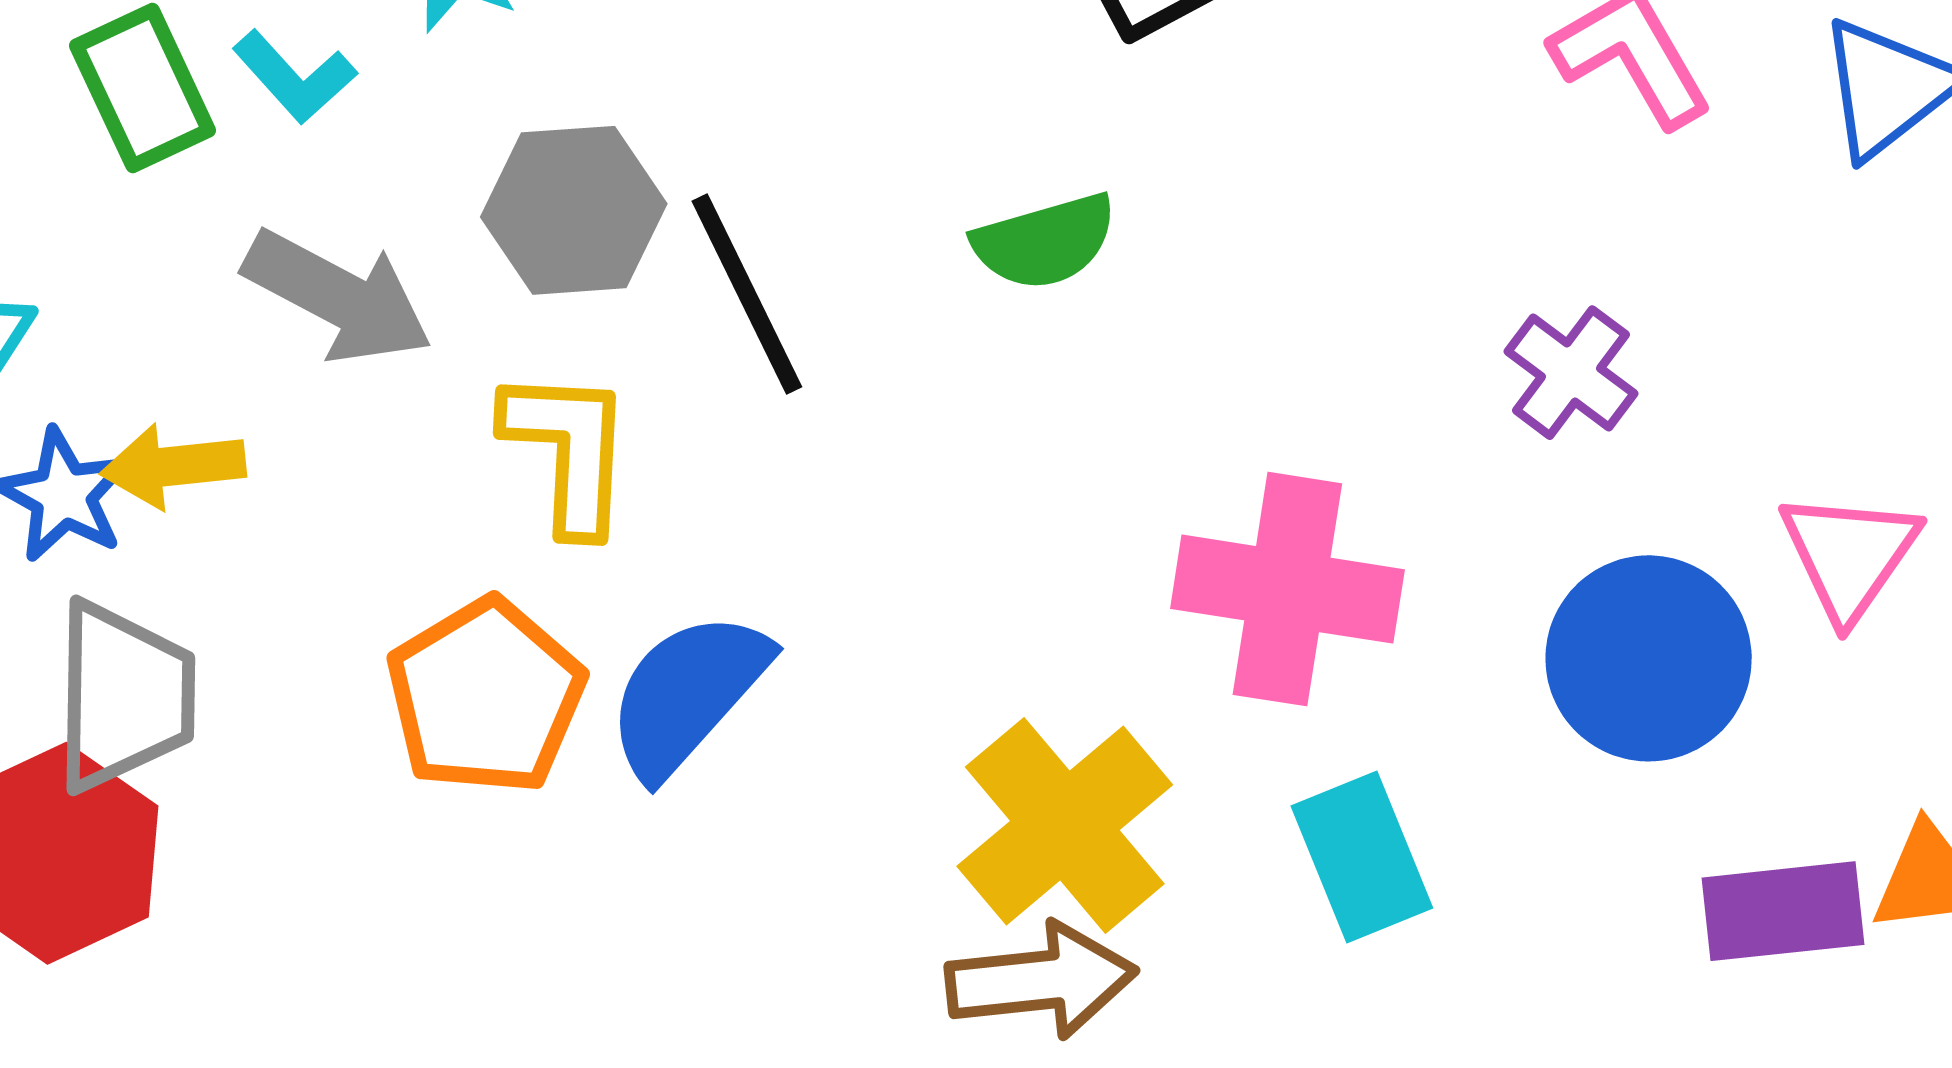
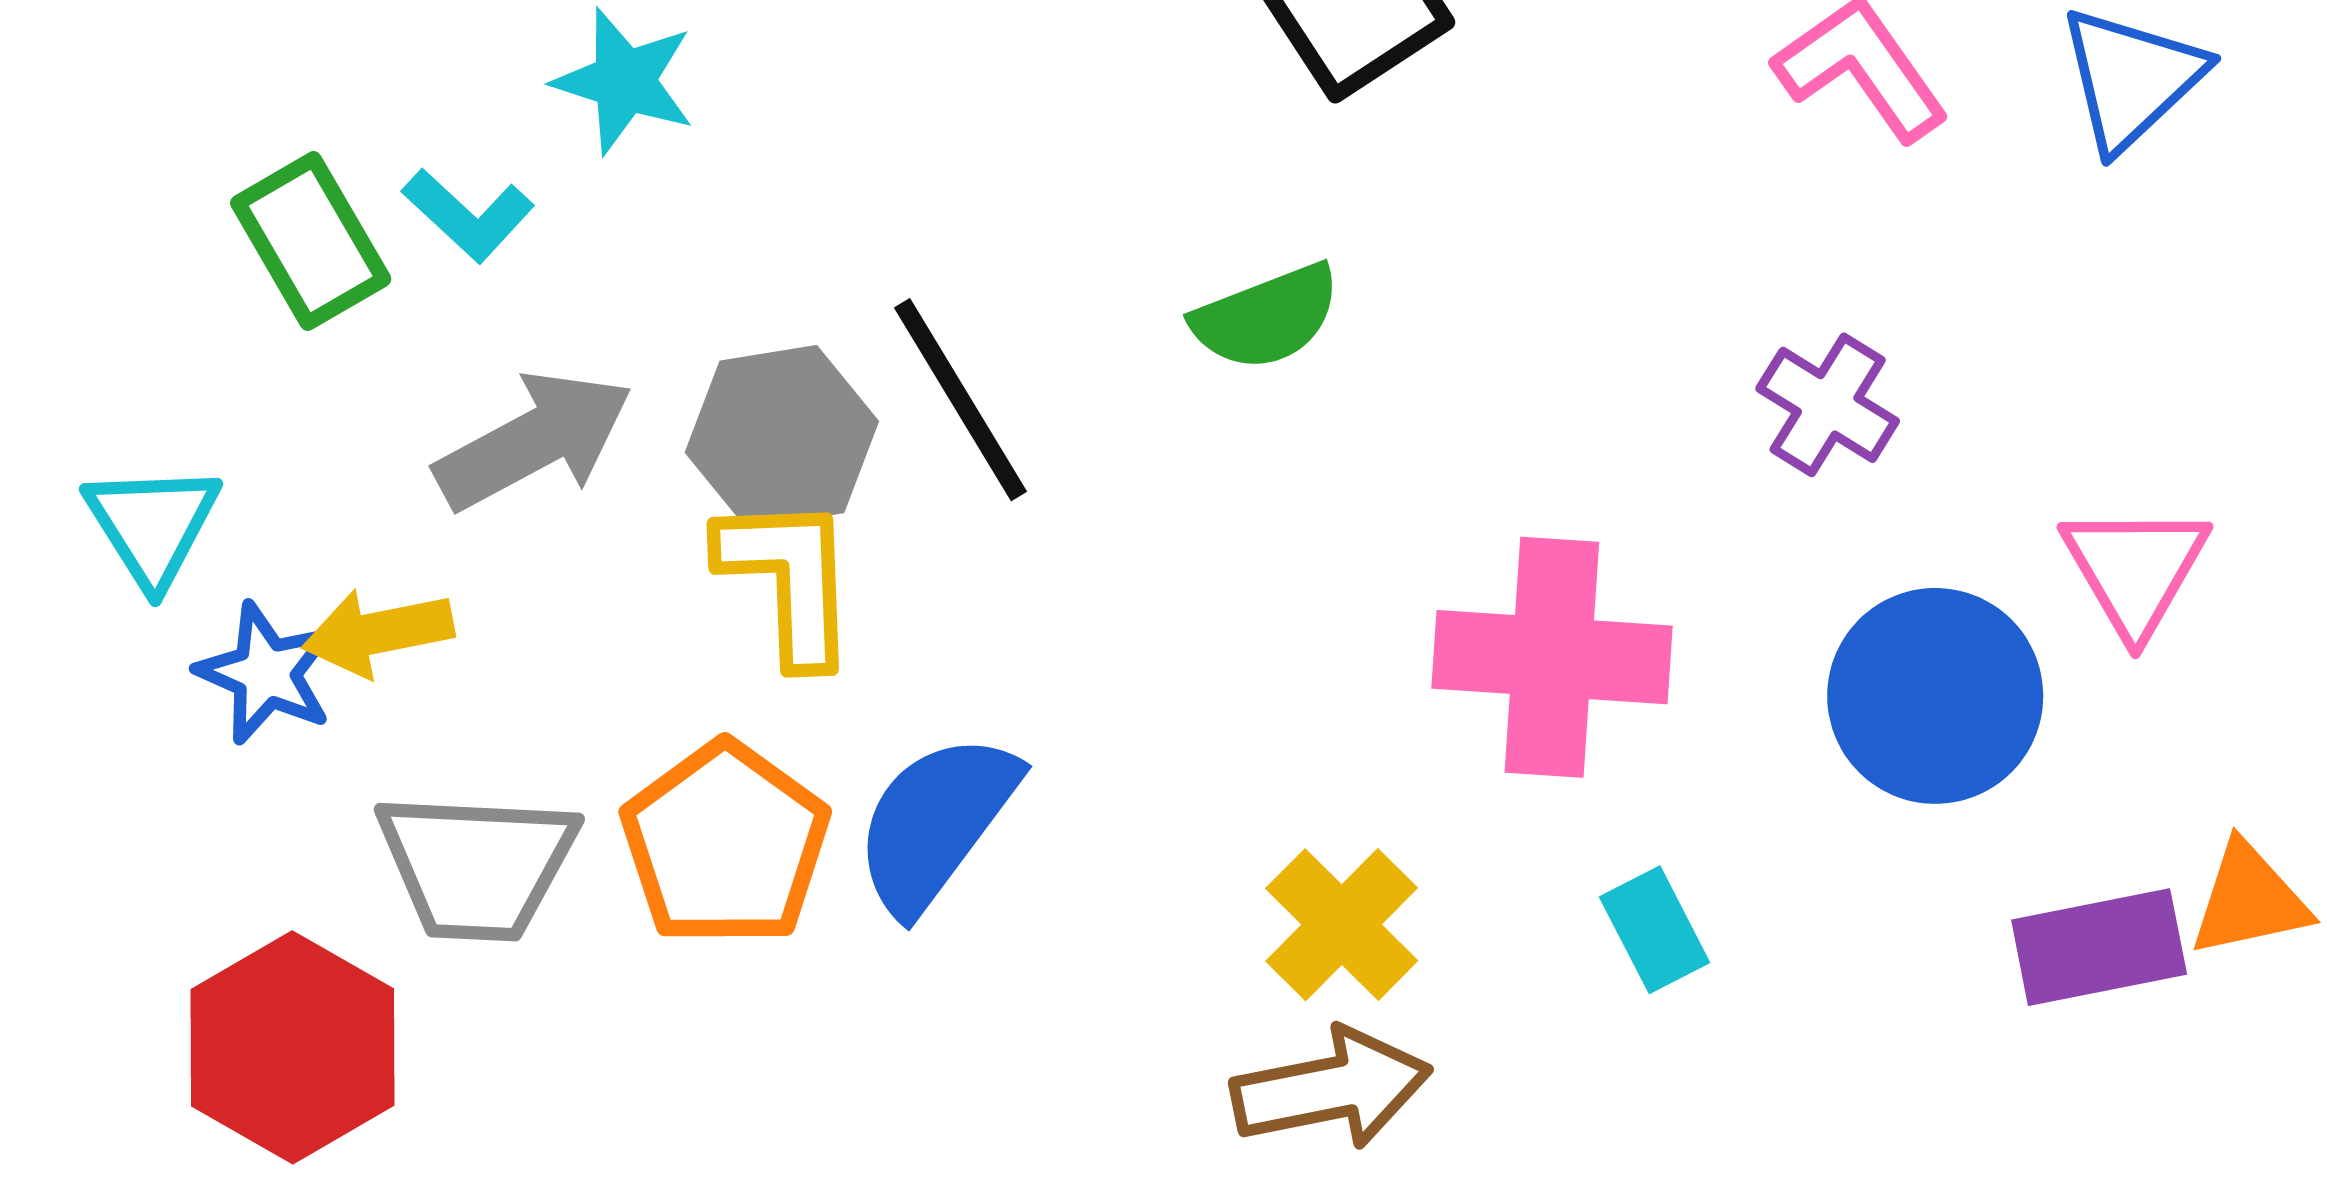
gray hexagon: (574, 210) -> (782, 437), moved
gray arrow: (338, 297) -> (534, 441), turned -51
gray trapezoid: (124, 696) -> (477, 865), moved, turned 97
yellow cross: (1065, 825) -> (1342, 925), size x0.7
cyan rectangle: (1362, 857) -> (1655, 930), size x0.7

